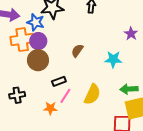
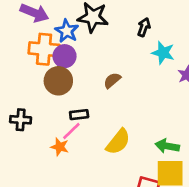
cyan star: (113, 59) -> (163, 53), moved
pink line: (65, 96) -> (71, 131), moved

